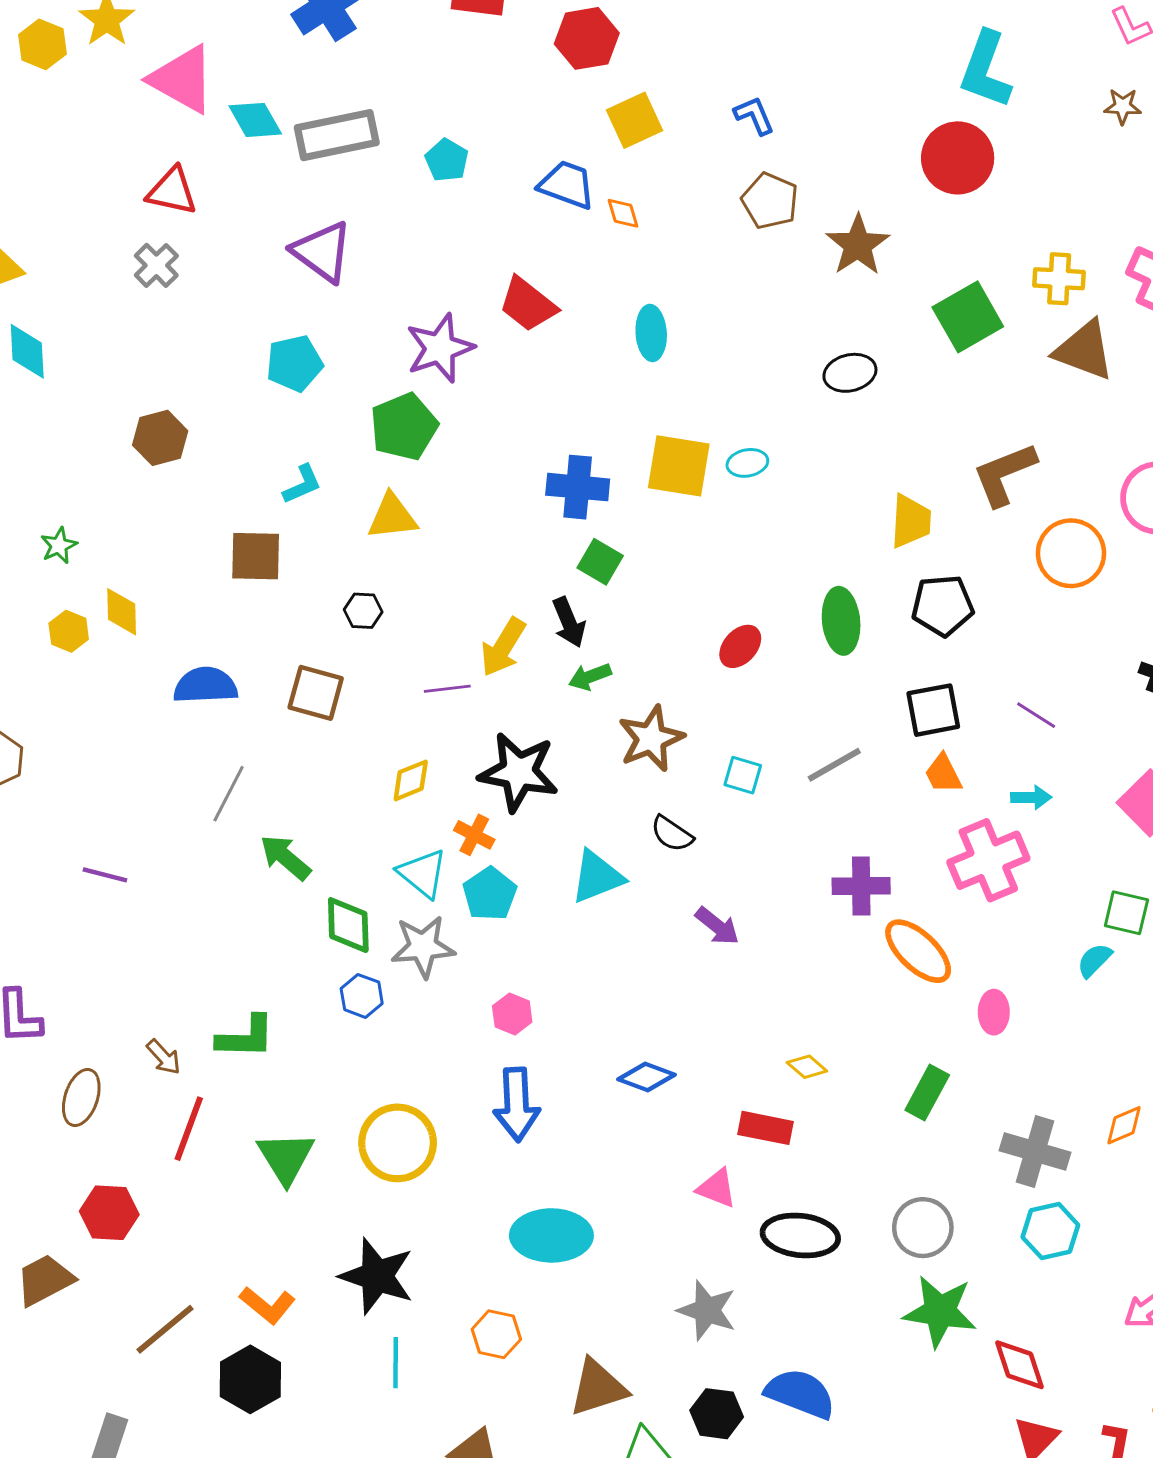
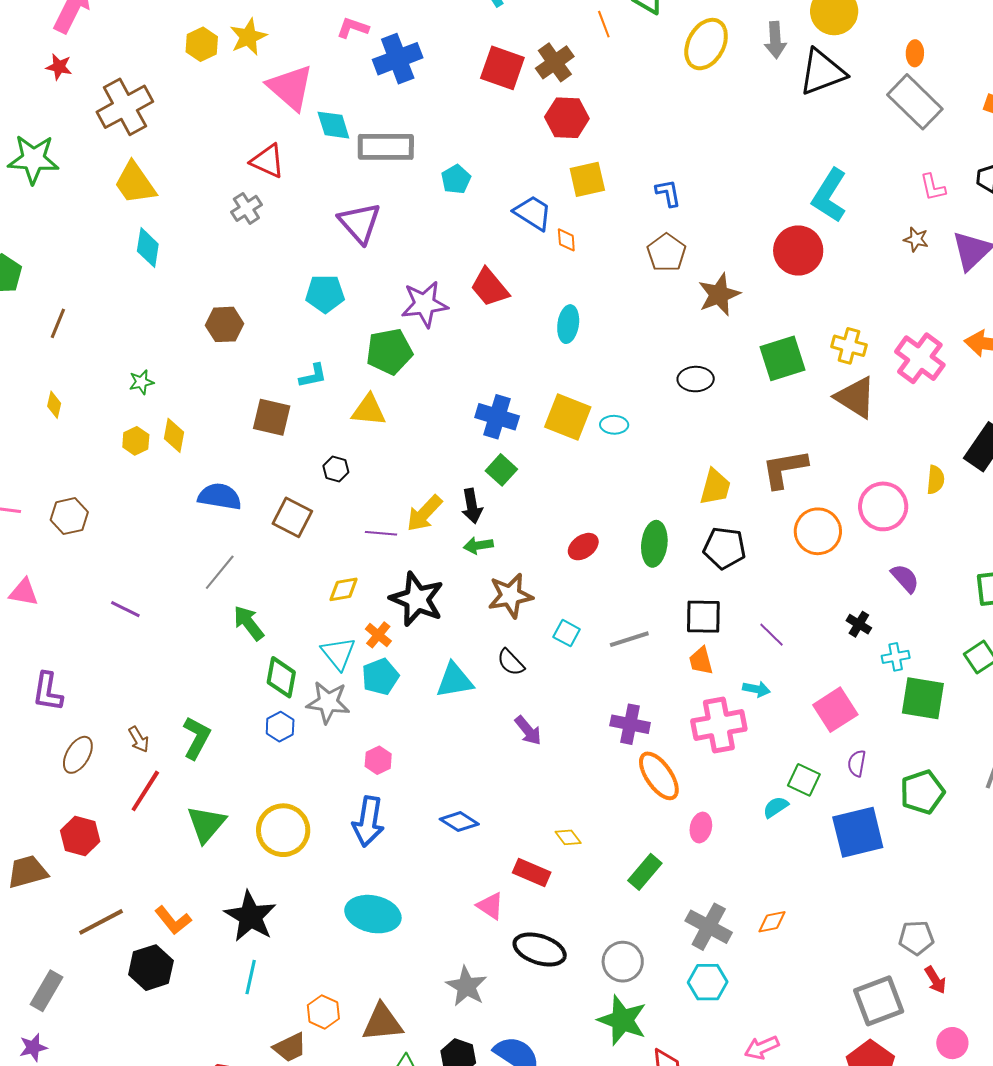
green L-shape: (246, 1037) -> (197, 738), turned -75
orange hexagon: (496, 1334) -> (323, 1012), moved

